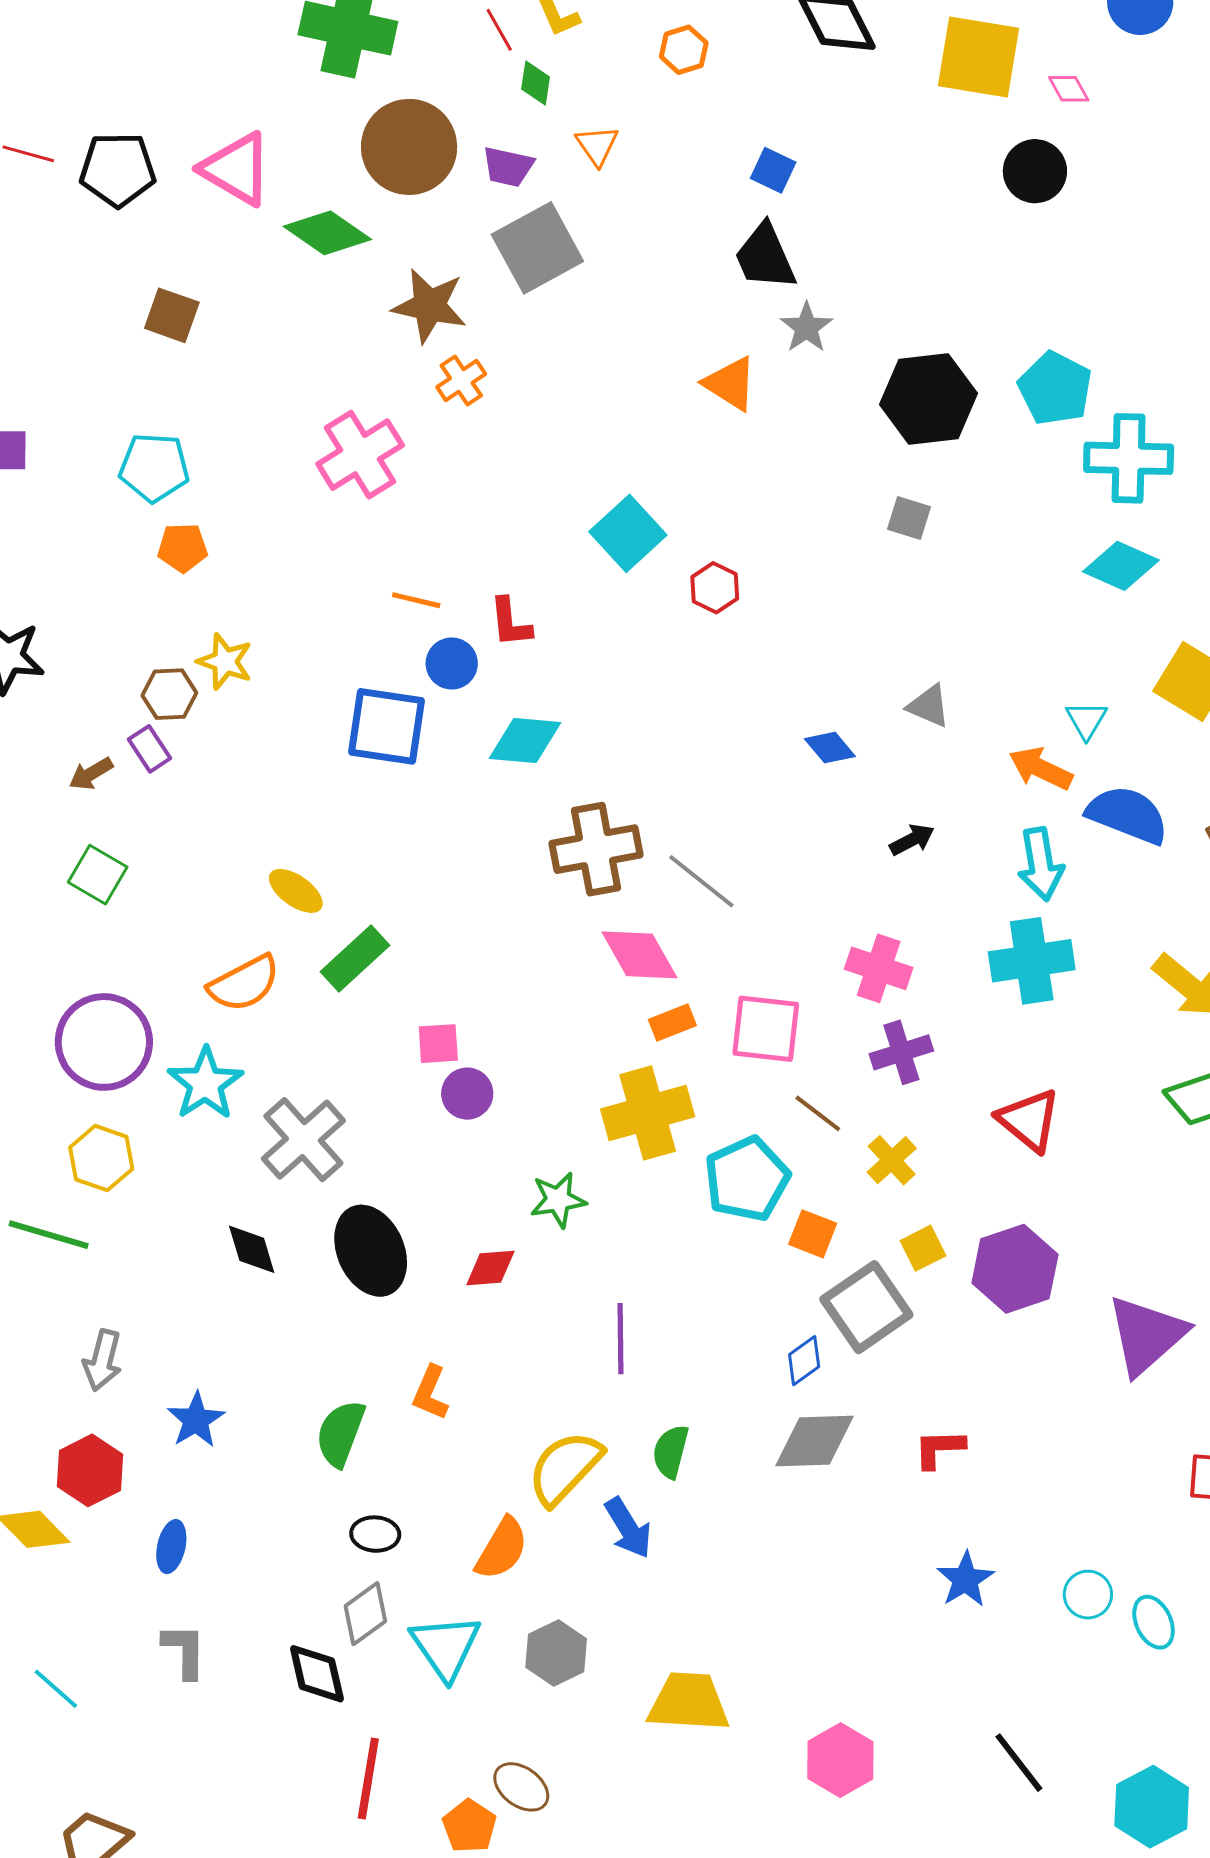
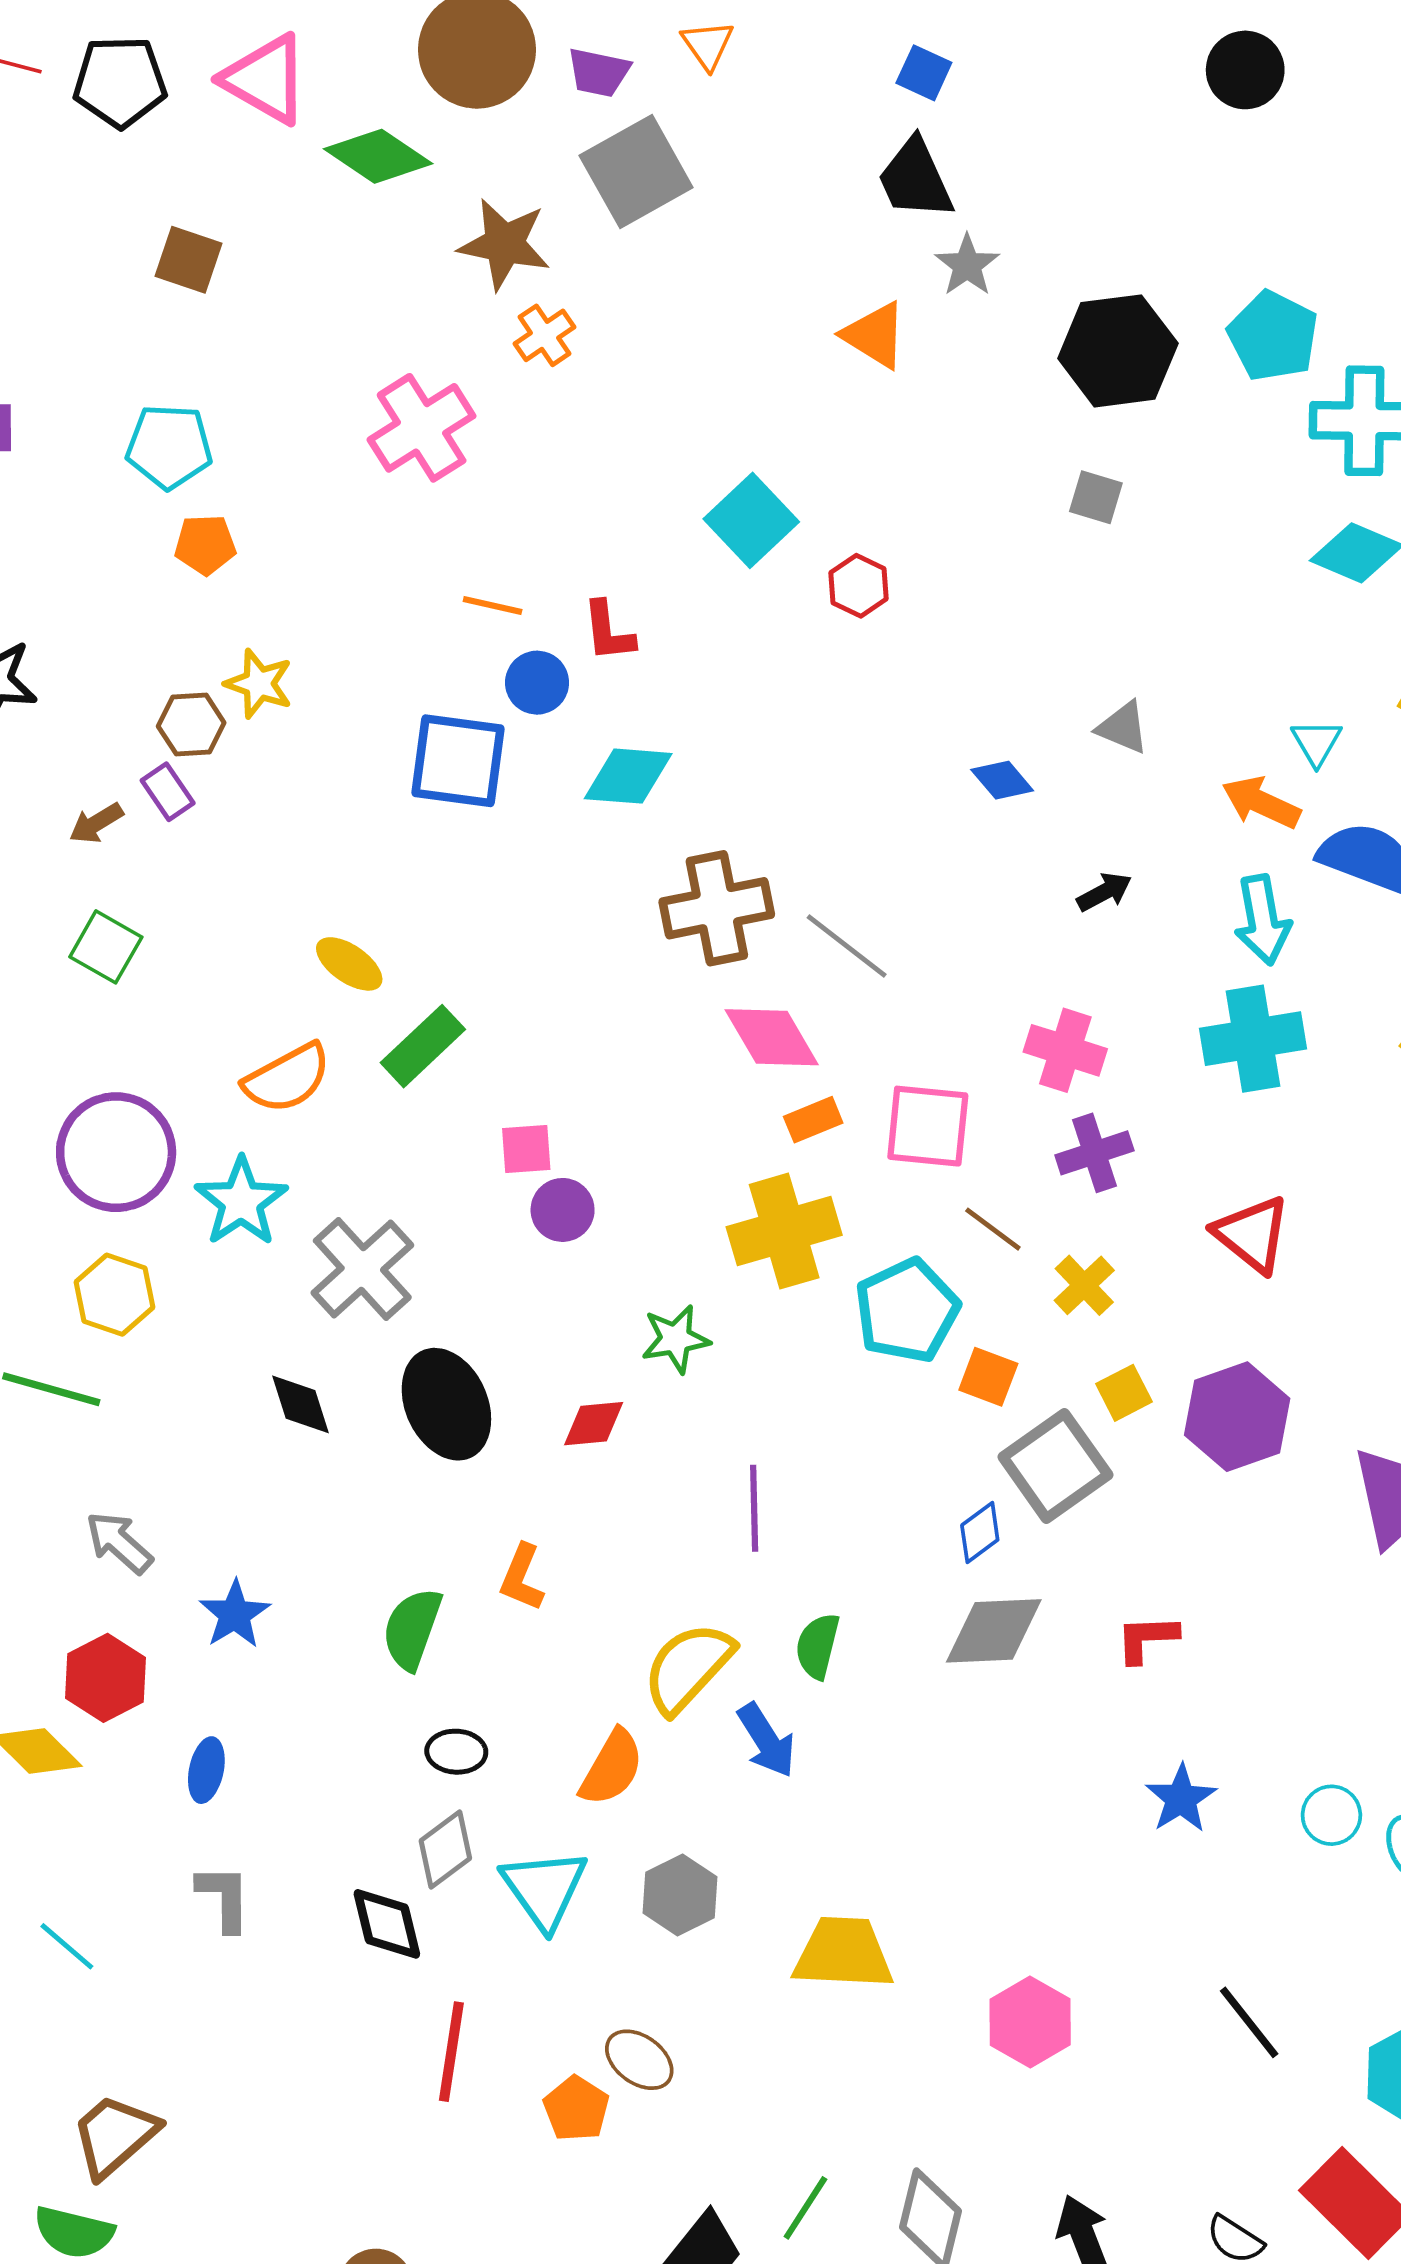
gray arrow: (102, 1360) -> (119, 1543), turned 118

